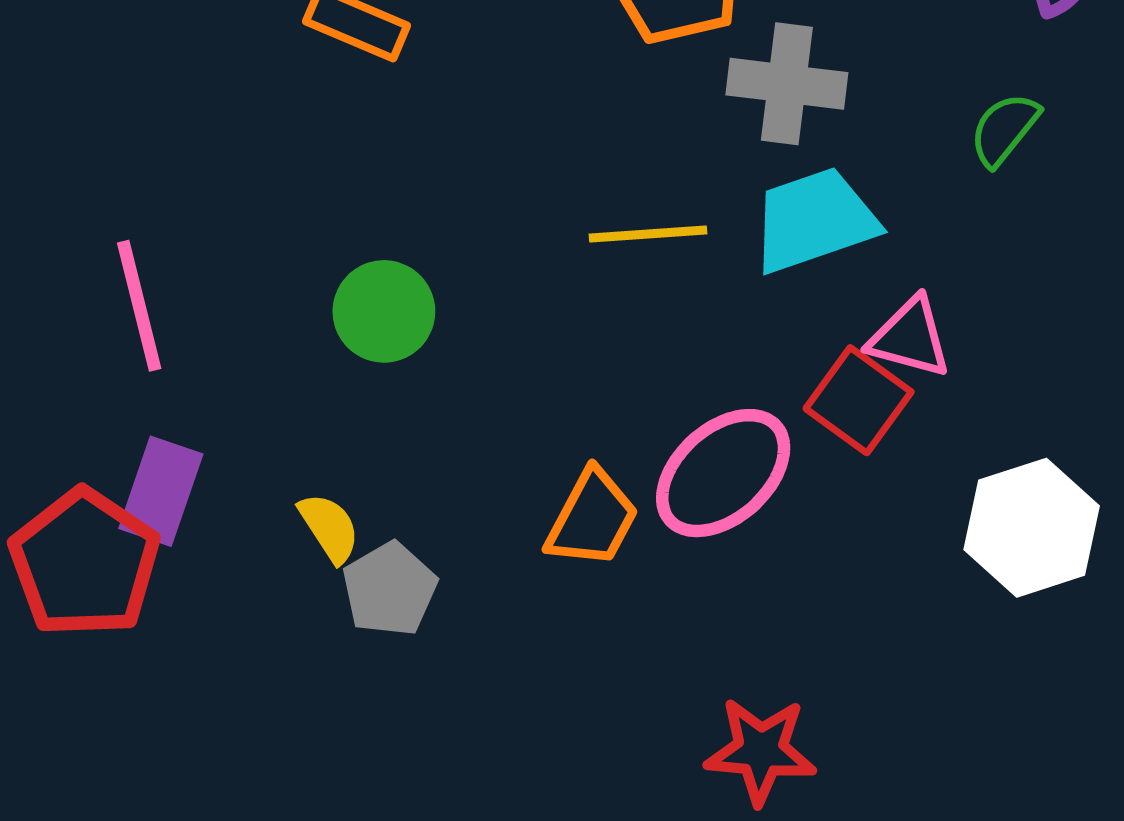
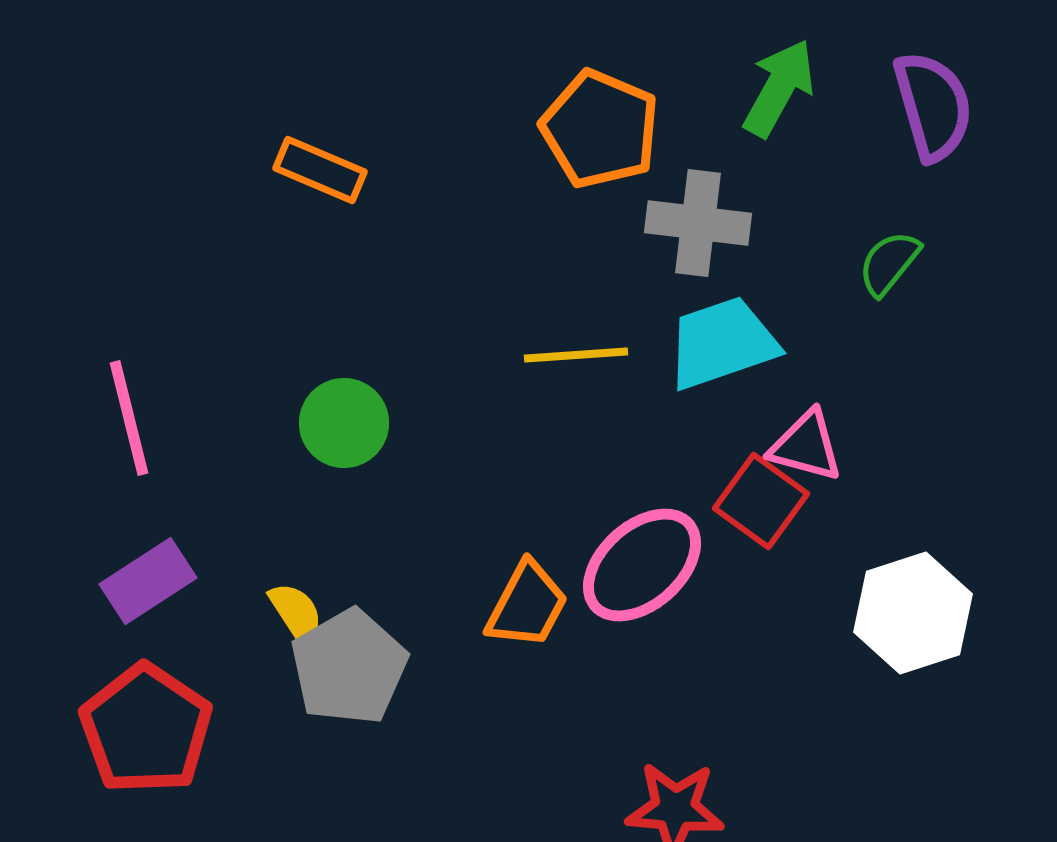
purple rectangle: (161, 491) -> (148, 581), turned 38
red pentagon: (85, 563) -> (146, 729), moved
gray pentagon: (390, 589) -> (349, 667), size x1.4

